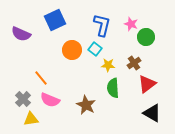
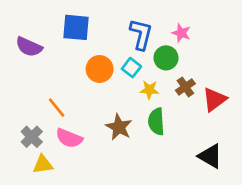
blue square: (55, 20) -> (76, 27), turned 30
green circle: (146, 37) -> (166, 58), moved
red triangle: (147, 84) -> (214, 99), moved
brown star: (86, 105) -> (119, 127), moved

